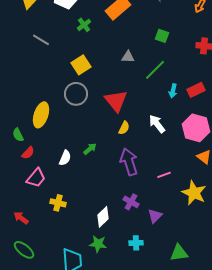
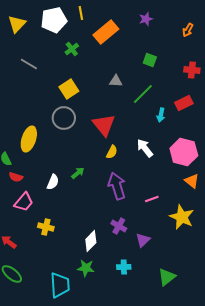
red rectangle: (196, 90) -> (184, 103), moved
red semicircle: (28, 153) -> (16, 177), turned 64
green triangle: (179, 253) -> (167, 277), turned -30

